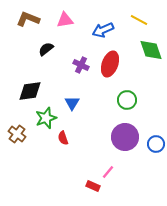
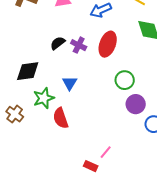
black semicircle: (46, 49) -> (58, 43), moved
purple circle: (125, 137) -> (136, 104), moved, size x0.7
red semicircle: (63, 138) -> (61, 118), size x1.5

